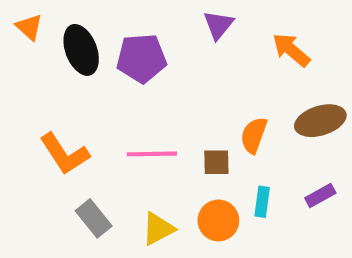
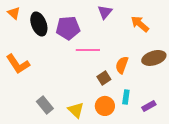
orange L-shape: (64, 154) -> (18, 64), moved
pink line: (152, 154) -> (88, 50), moved
brown square: (216, 162) -> (104, 78), turned -32
purple rectangle: (320, 196) -> (149, 106), moved
yellow triangle: (158, 229) -> (76, 110), turned -48

